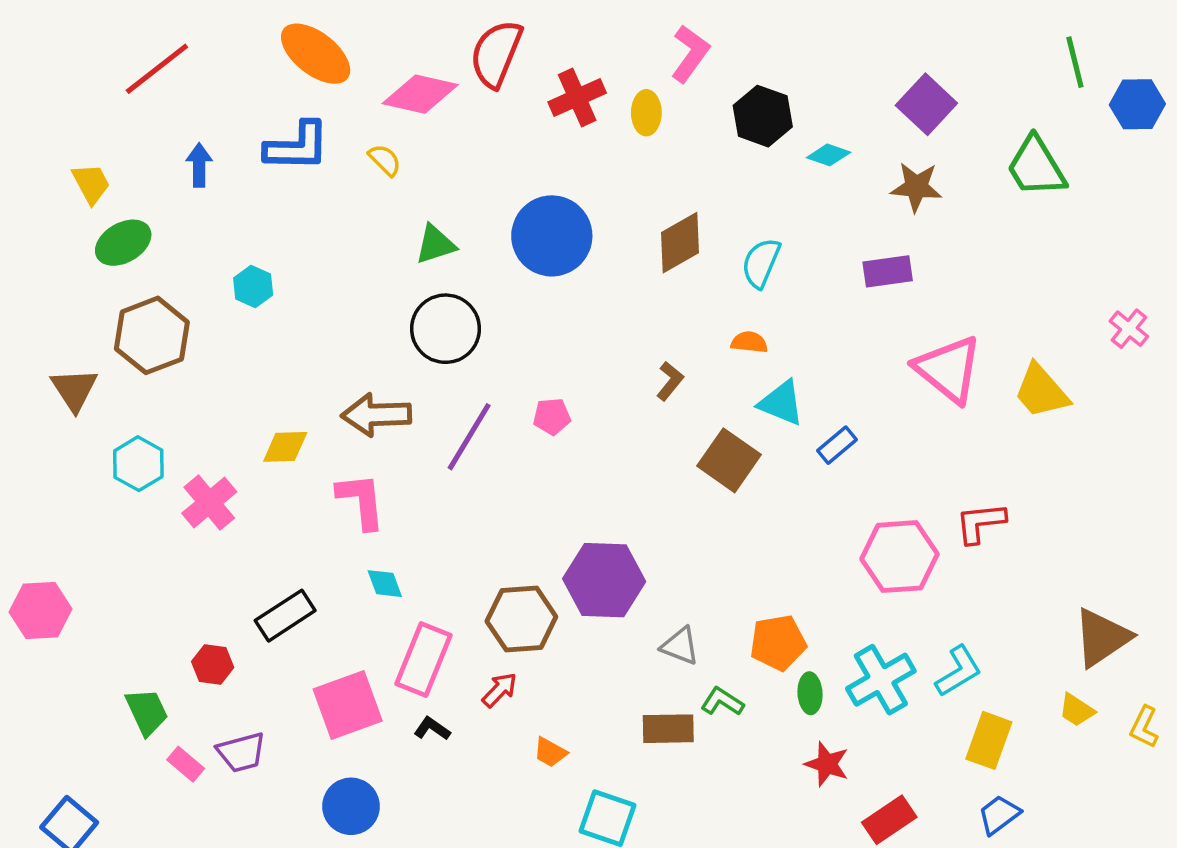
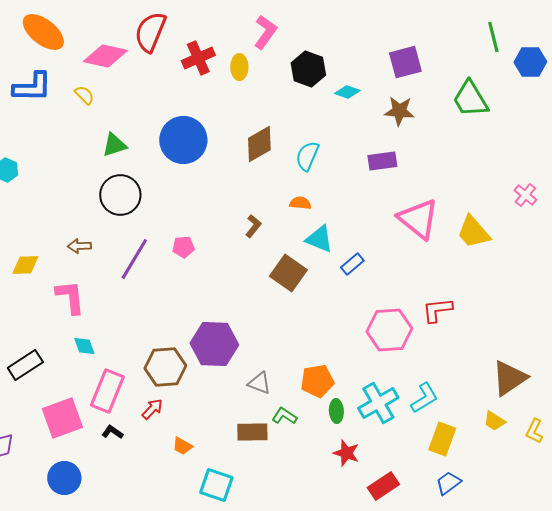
purple square: (926, 104) -> (405, 62), turned 32
brown arrow: (376, 415) -> (79, 246), size x0.6

